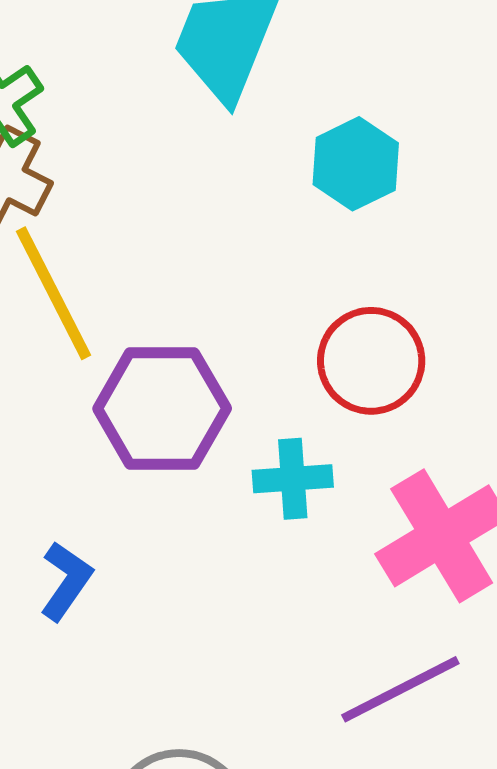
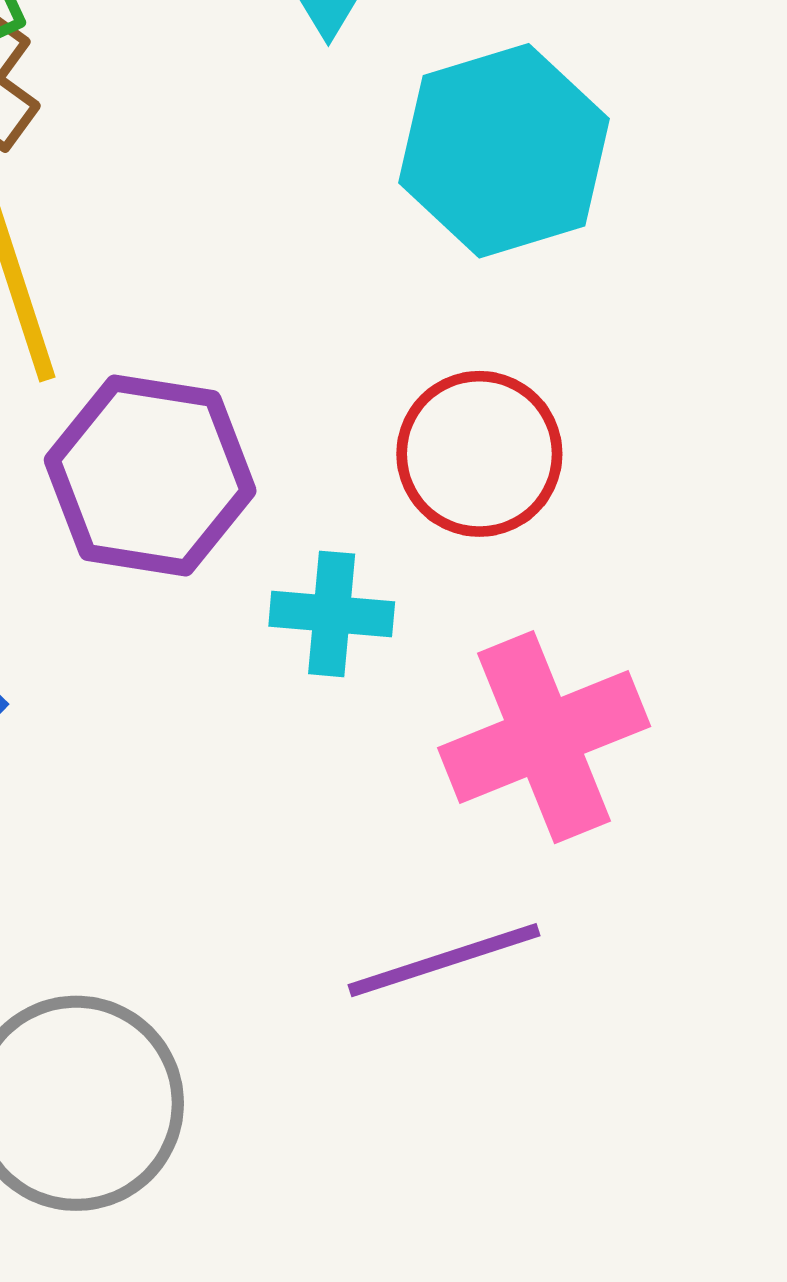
cyan hexagon: (356, 164) -> (504, 151), size x1.5

